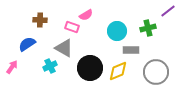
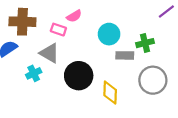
brown cross: (40, 20) -> (22, 22), size x1.6
green cross: (148, 28) -> (145, 43), moved
yellow diamond: (118, 71) -> (110, 93), moved, turned -65

